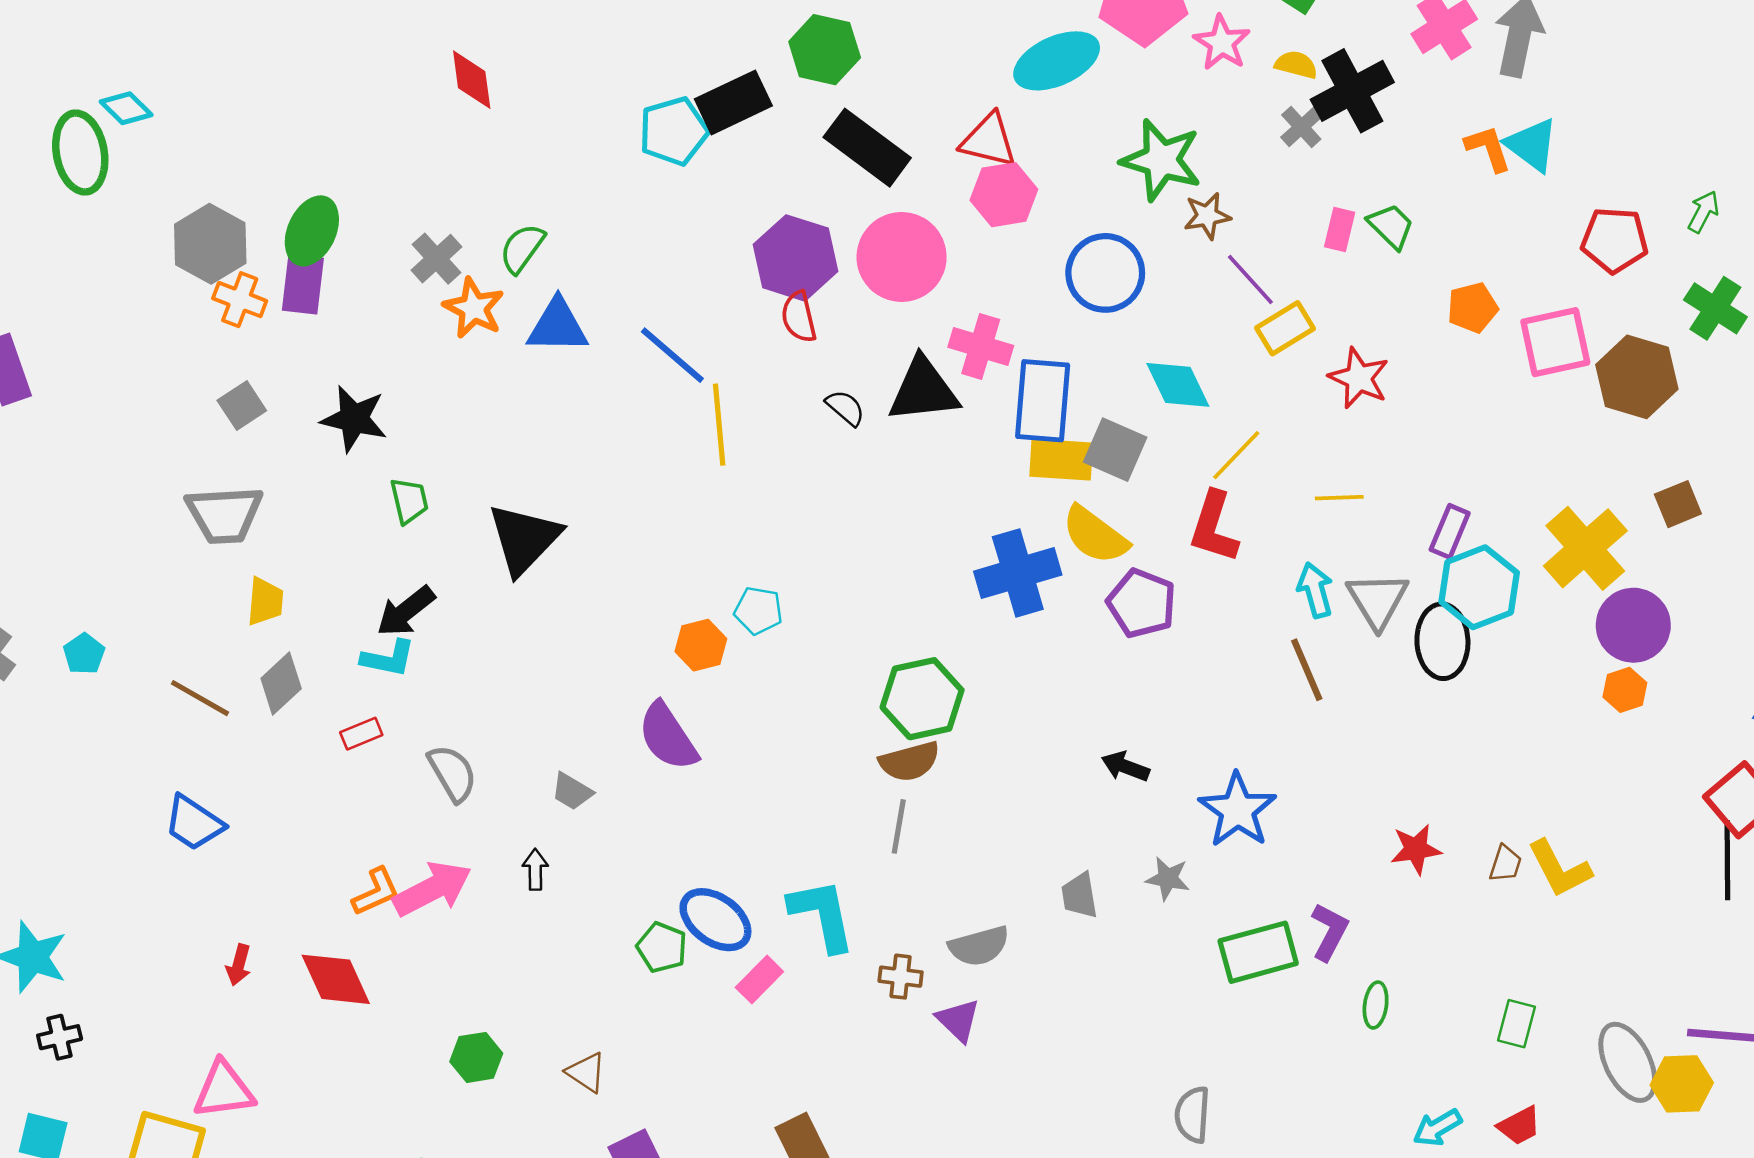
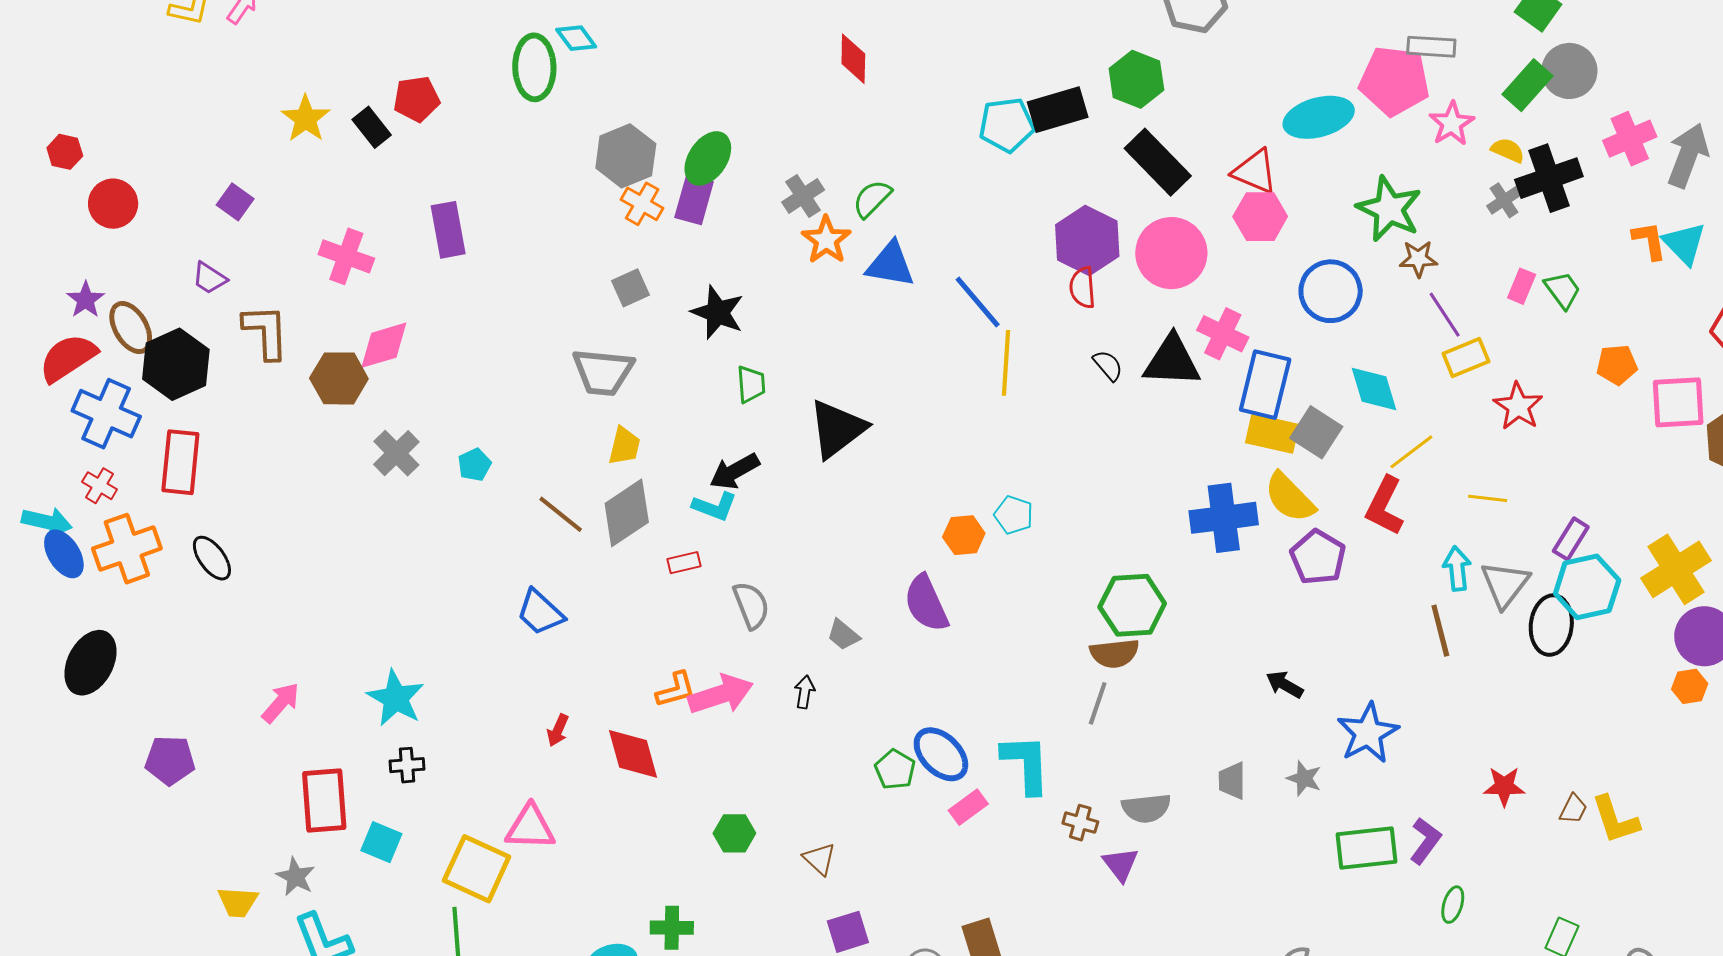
gray diamond: (281, 684) -> (627, 513), size x1.4

